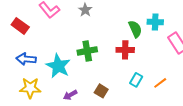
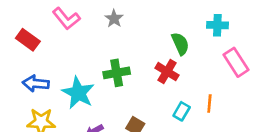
cyan cross: (155, 22) -> (217, 25), moved
red cross: (125, 50) -> (167, 72), turned 30
orange line: (160, 83) -> (209, 103), moved, turned -48

